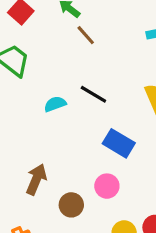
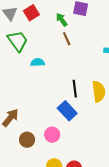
black line: (93, 94) -> (75, 89), moved, turned 36
cyan semicircle: (55, 104) -> (38, 62), moved

